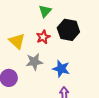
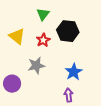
yellow triangle: (17, 41) -> (17, 36), moved
blue star: (61, 69) -> (74, 72), moved, turned 30

